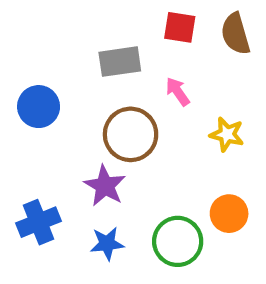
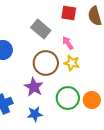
gray rectangle: (120, 62) -> (41, 29), turned 48
yellow star: (227, 134) -> (72, 63), moved
green circle: (178, 241) -> (68, 98), moved

